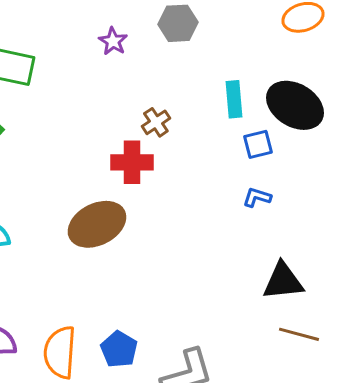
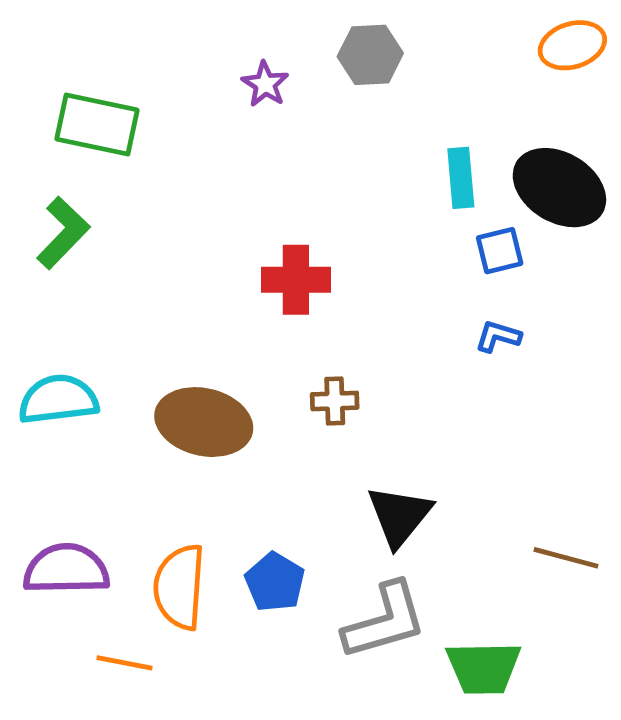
brown cross: (156, 122) -> (335, 401), moved, turned 32
brown ellipse: (97, 224) -> (204, 422), moved, turned 40
black triangle: (283, 281) -> (399, 516), moved, turned -45

